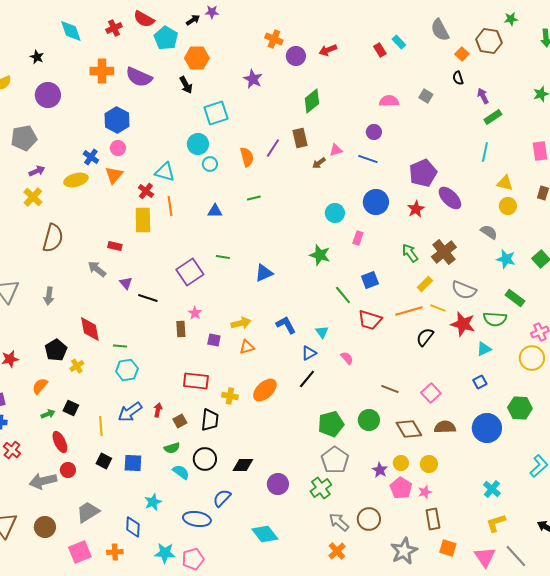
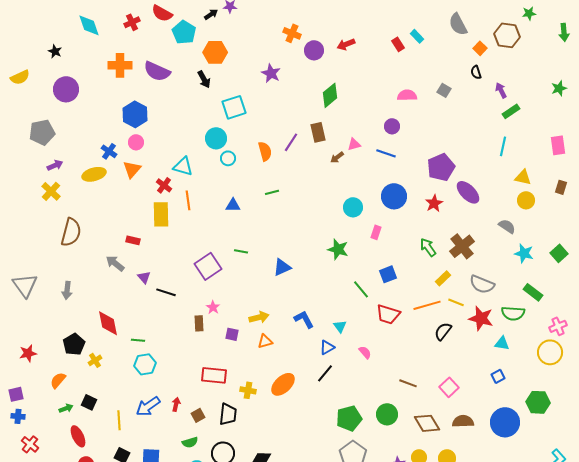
cyan triangle: (484, 349) -> (502, 343), turned 35

